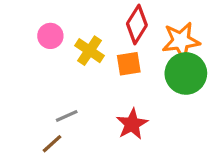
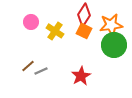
orange square: (129, 64) -> (84, 31), moved, turned 35
brown line: (52, 144) -> (28, 66), moved

